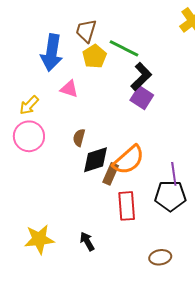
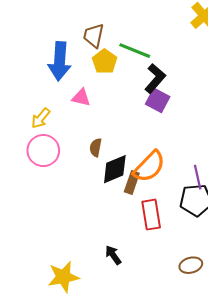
yellow star: (39, 239) -> (63, 277), moved

